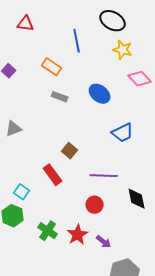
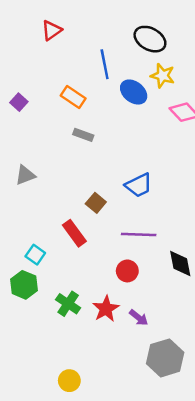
red triangle: (26, 24) -> (52, 30), moved, turned -42
blue ellipse: (100, 94) -> (134, 92), moved
blue trapezoid: (123, 133) -> (139, 185), moved

